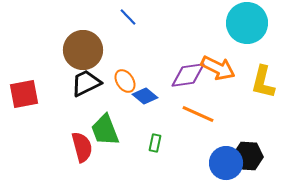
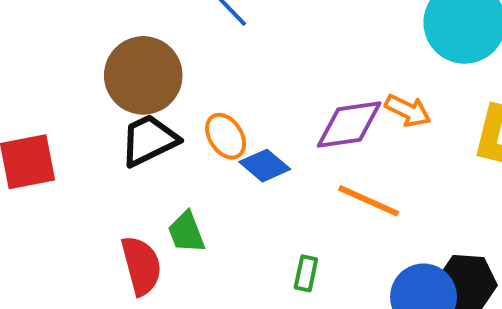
orange arrow: (218, 68) -> (408, 111), size x0.7
green trapezoid: (105, 130) -> (186, 232), size x0.7
green rectangle: (155, 143) -> (306, 273), moved

